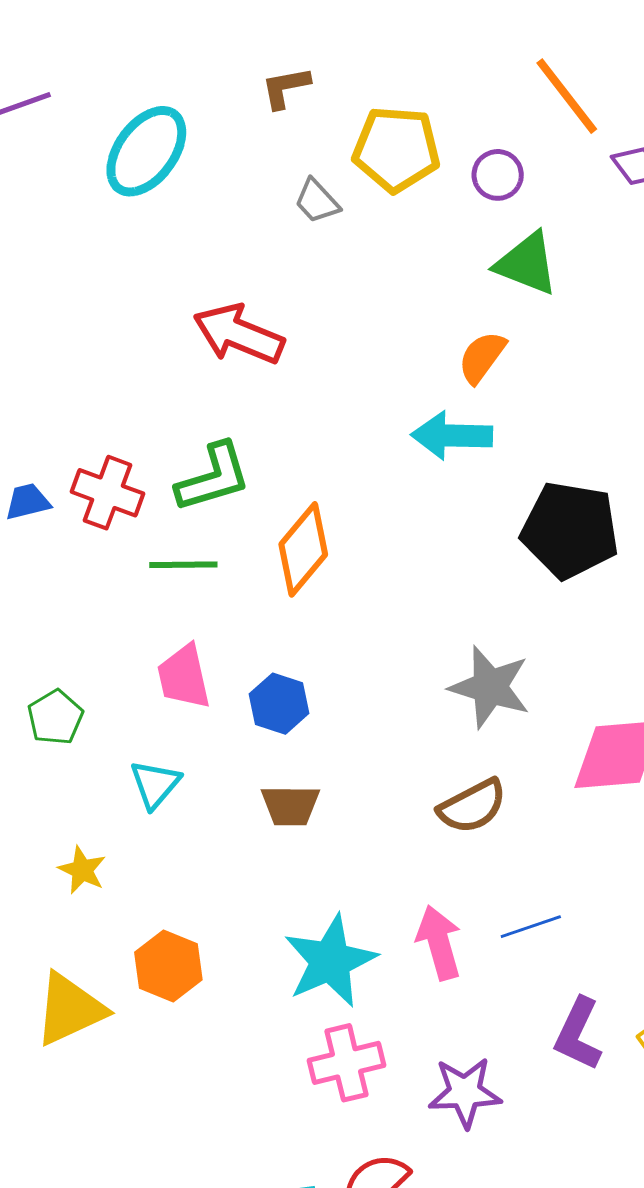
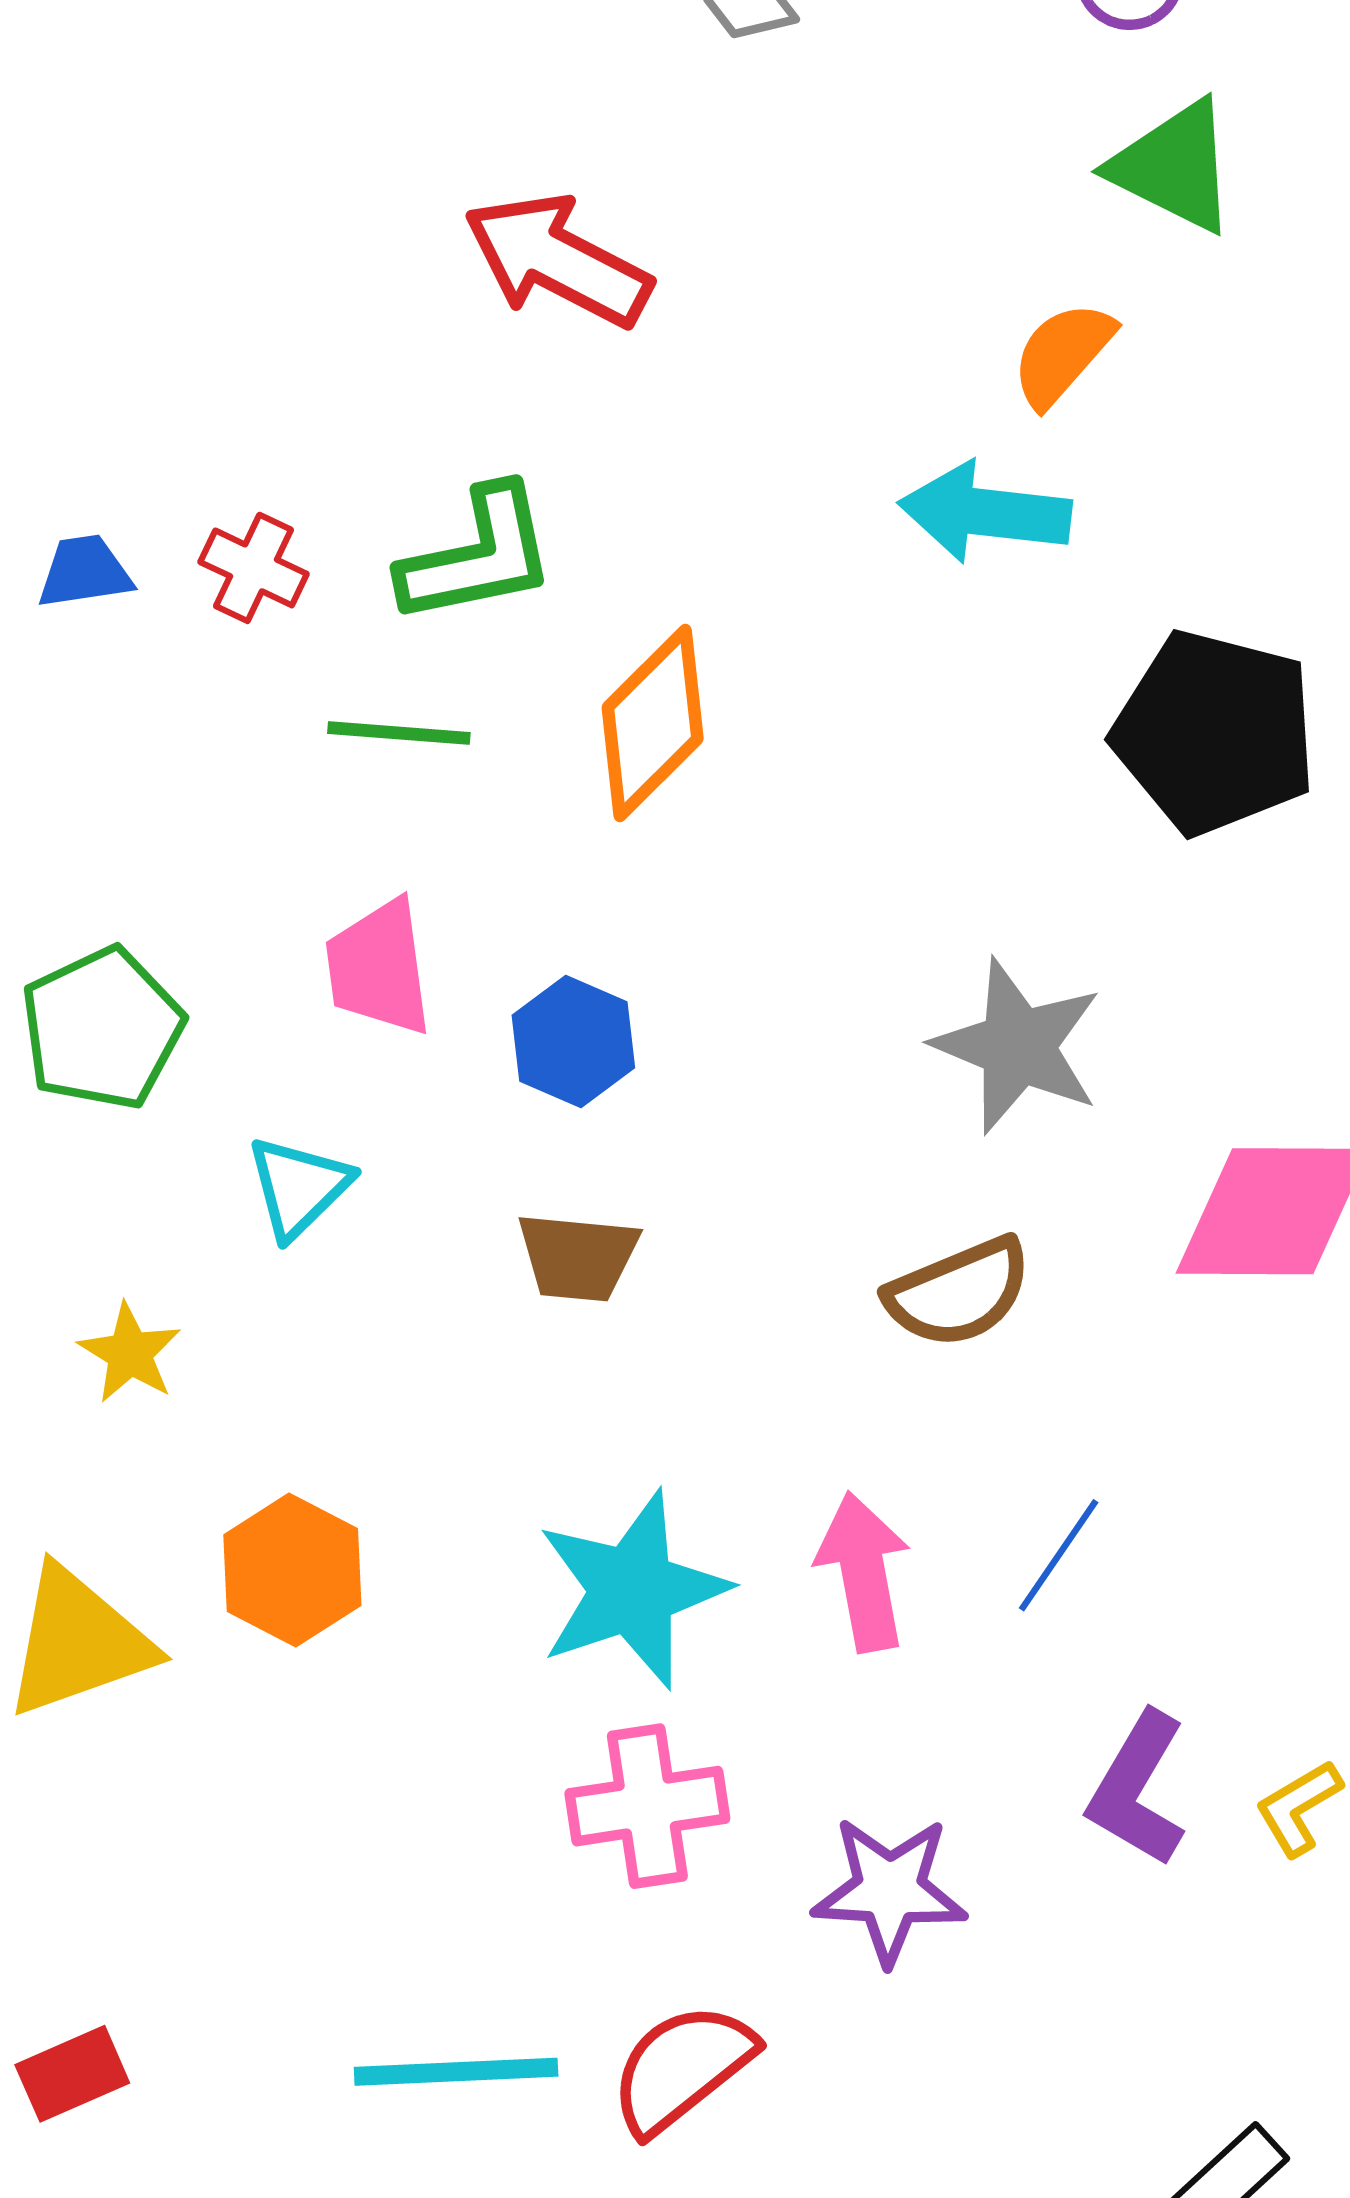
red cross: (108, 493) -> (254, 568), size x0.7
green pentagon: (55, 717) -> (102, 1028), size x1.4
blue line: (531, 927) -> (1059, 1555), turned -42

